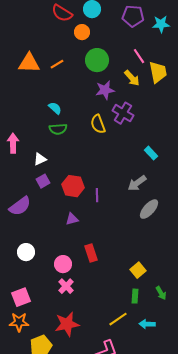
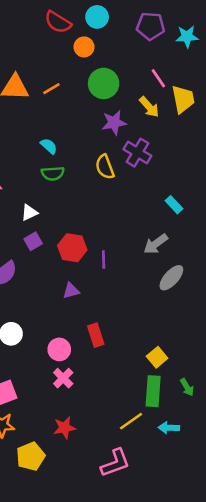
green rectangle: (135, 296) -> (153, 391), size x1.6
red star: (67, 324) -> (64, 428), size x0.7

